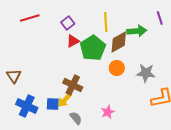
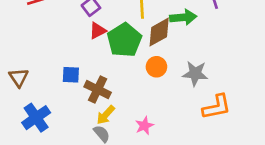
yellow arrow: (65, 100) -> (106, 115), moved
blue square: (53, 104) -> (71, 75), moved
blue cross: (27, 106) -> (36, 118), turned 30

